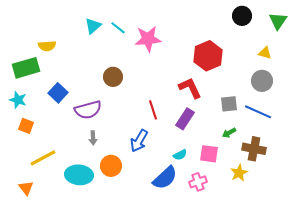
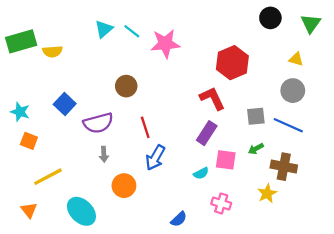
green rectangle: (26, 68) -> (21, 41), moved
red line: (153, 110) -> (145, 127), moved
pink square: (209, 154) -> (226, 160), moved
cyan ellipse: (79, 175) -> (81, 211), moved, turned 40
blue semicircle: (165, 178) -> (179, 219), moved, size x0.6
pink cross: (198, 182) -> (221, 203), turned 36

